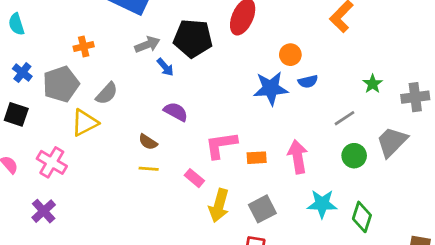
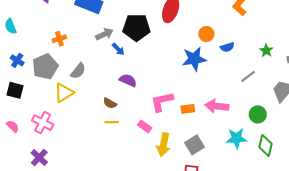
blue semicircle: (308, 81) -> (227, 47), moved
green circle: (354, 156) -> (258, 114), moved
pink arrow: (298, 157) -> (217, 106), turned -70

